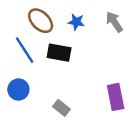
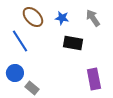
black rectangle: (59, 53) -> (73, 43), moved
gray rectangle: (61, 108) -> (32, 88), moved

